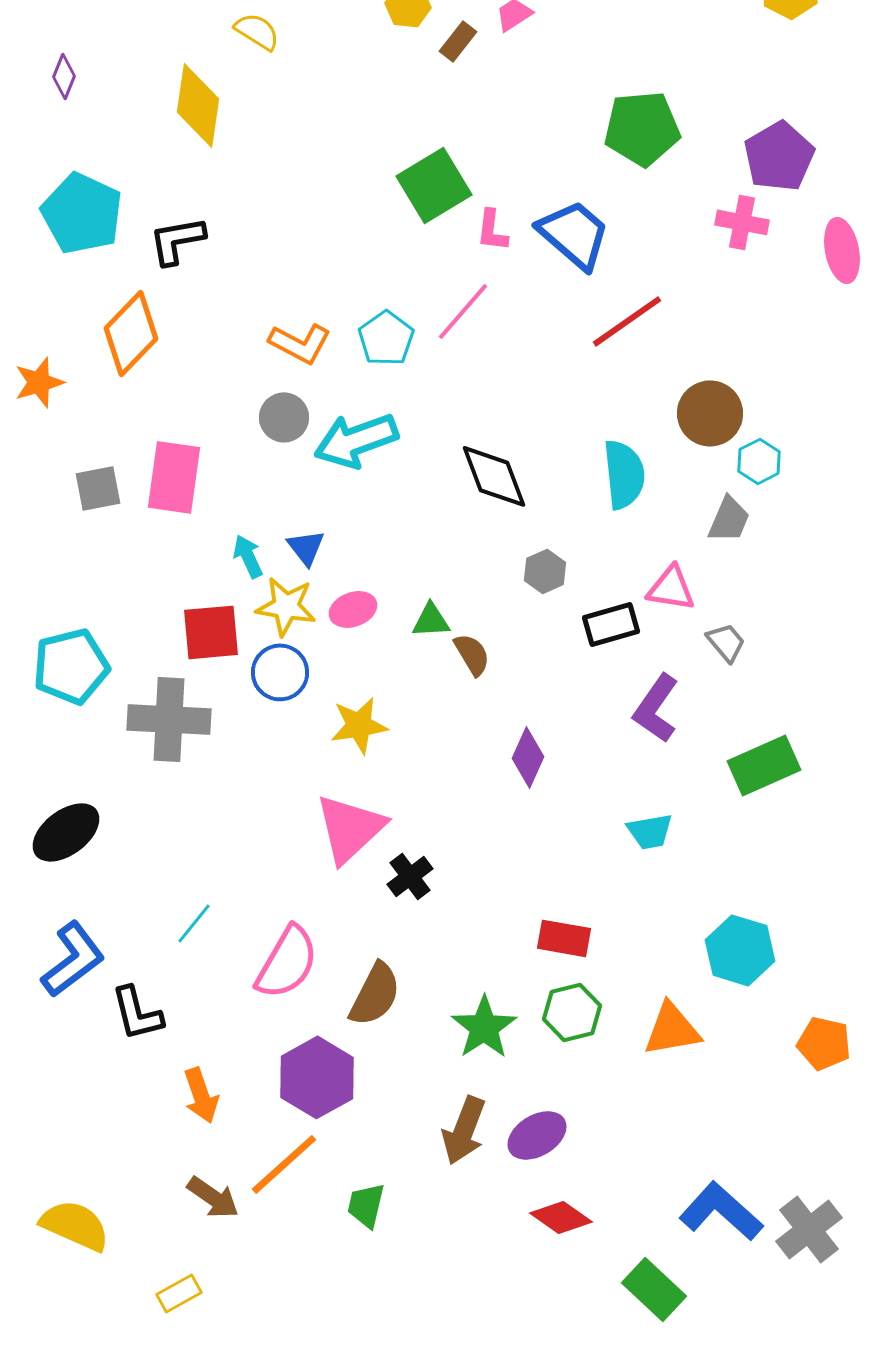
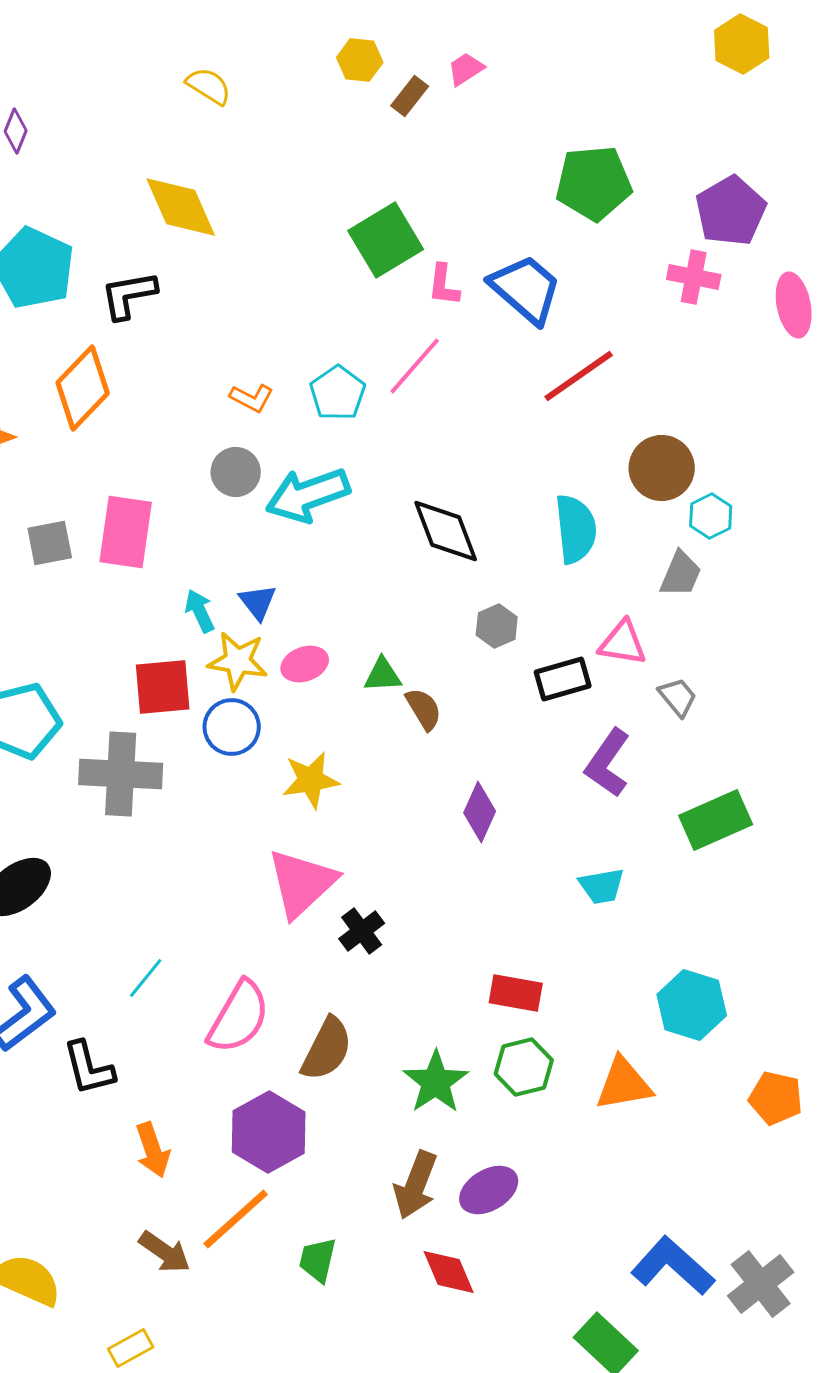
yellow diamond: (198, 105) -> (181, 207), moved, turned -32
orange L-shape: (300, 343) -> (252, 398), size x0.7
red diamond: (561, 1217) -> (449, 1272), moved, turned 32

